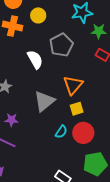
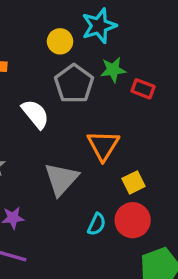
yellow circle: (38, 15) -> (60, 41), moved
green star: (99, 31) -> (113, 70), moved
yellow square: (77, 109) -> (133, 182), moved

